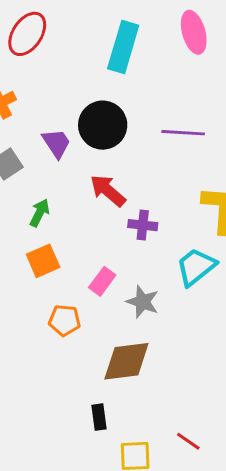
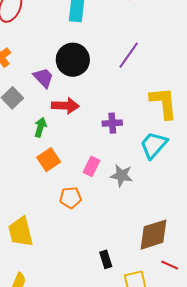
purple line: (183, 133) -> (129, 55), turned -48
red arrow: (108, 191) -> (65, 106), moved, turned 152
brown diamond: (126, 361) -> (154, 235), moved

